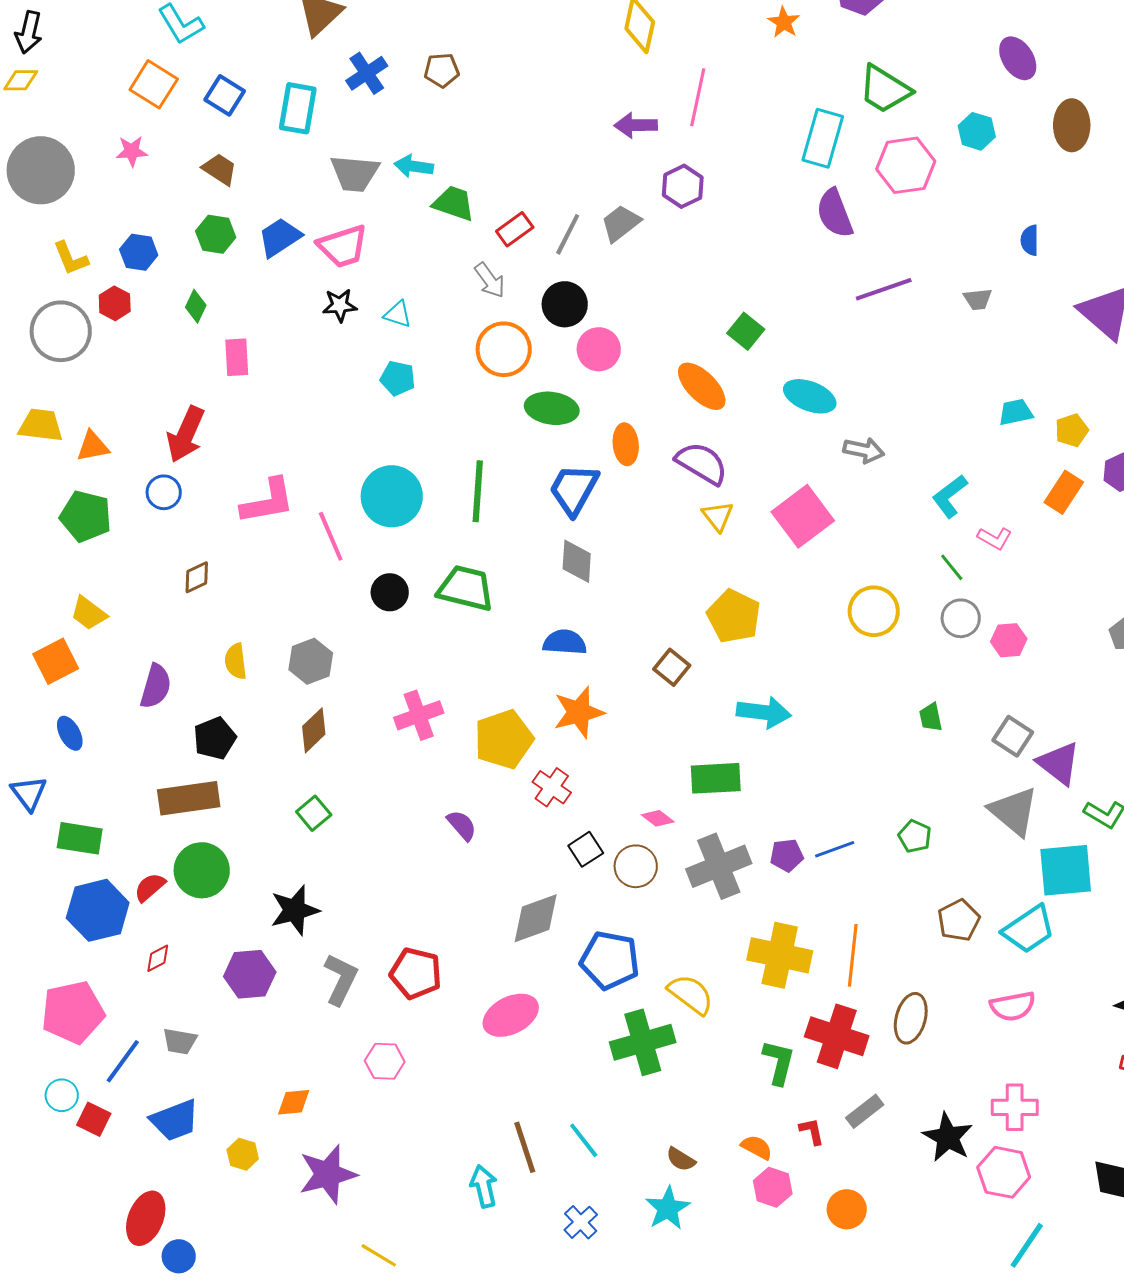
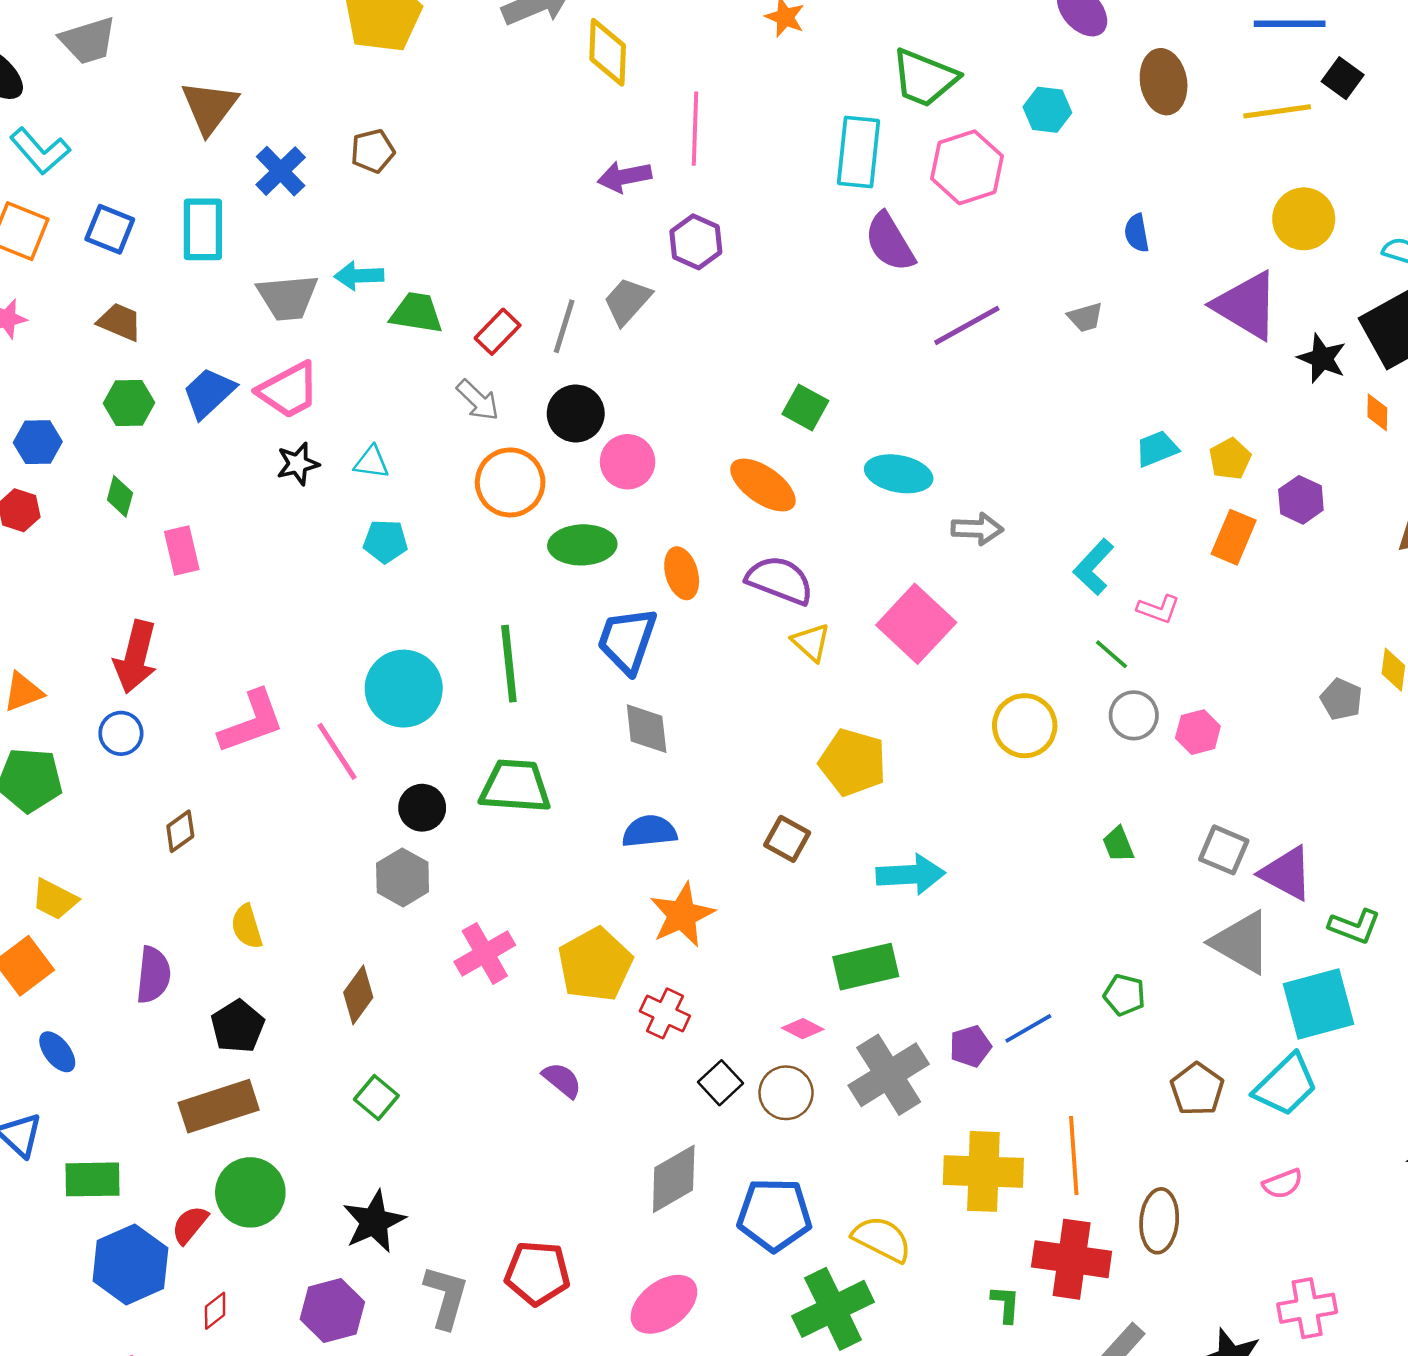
gray hexagon: (311, 661) -> (403, 877), moved
pink semicircle: (1013, 1006) -> (1283, 1184), size x0.7
green L-shape: (779, 1062) -> (1006, 1304), size x0.7

